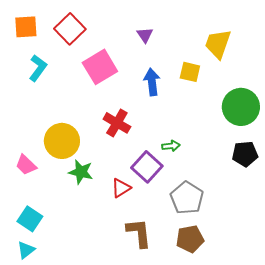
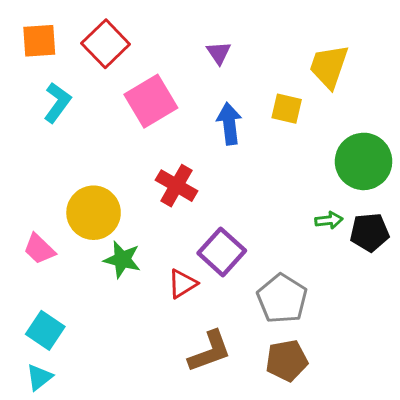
green arrow: (171, 146) -> (329, 220), moved
brown L-shape: (139, 233) -> (210, 351), turned 76

